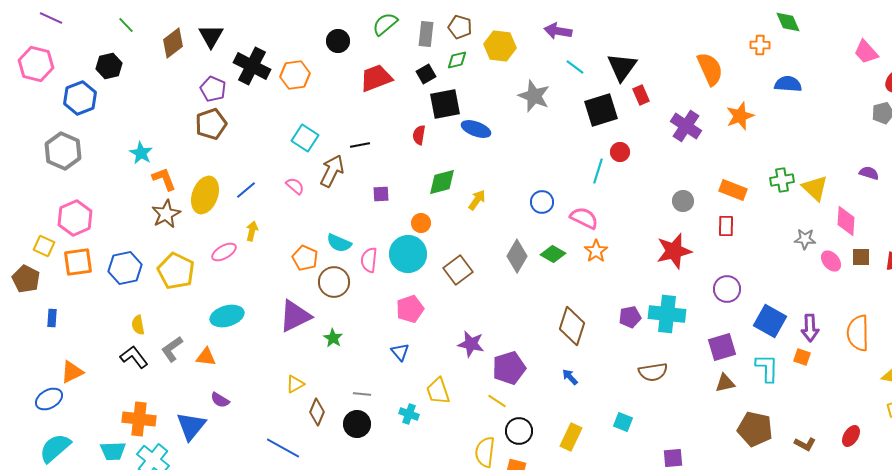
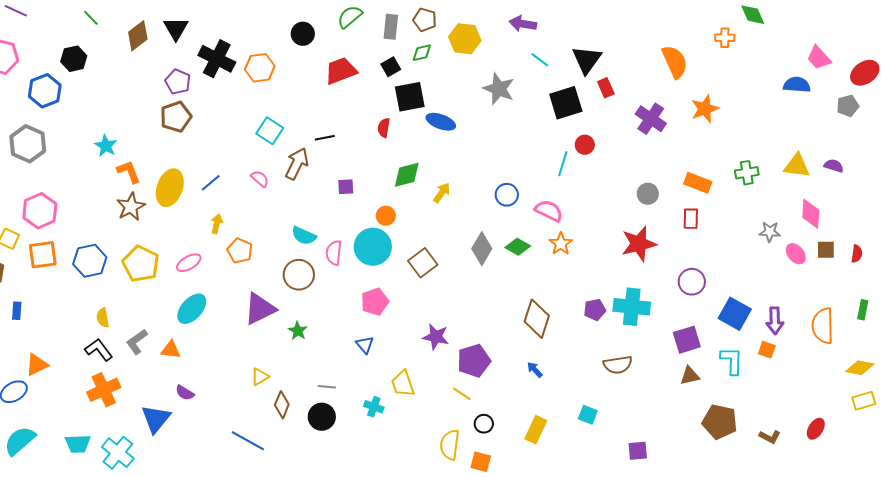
pink trapezoid: (866, 52) -> (819, 58), moved
blue semicircle: (788, 84) -> (797, 85), moved
yellow triangle: (815, 188) -> (797, 166), moved, turned -36
pink ellipse: (224, 252) -> (189, 263), moved
orange pentagon: (305, 258) -> (240, 251), moved
cyan ellipse: (227, 316) -> (192, 309), turned -32
orange cross: (139, 419) -> (104, 390), moved, turned -32
black circle: (519, 431) -> (484, 424), size x0.7

